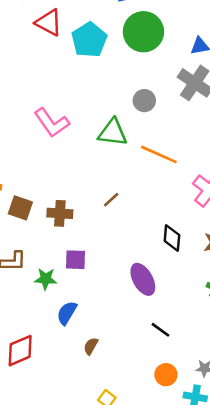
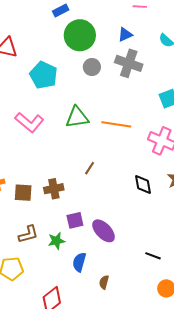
cyan pentagon: (89, 40) -> (44, 75), moved
gray circle: (144, 101) -> (92, 67), moved
purple ellipse: (143, 279) -> (104, 231), moved

